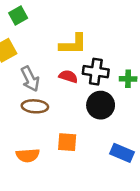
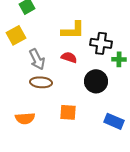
black cross: (96, 72) -> (101, 43), moved
orange semicircle: (28, 155) -> (25, 118), moved

